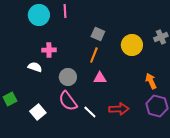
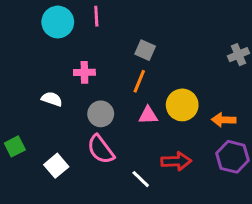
yellow circle: (132, 45) -> (182, 105), moved
pink cross: (49, 50) -> (84, 72), moved
orange arrow: (151, 81) -> (224, 120), turned -63
white line: (90, 112) -> (141, 179), moved

